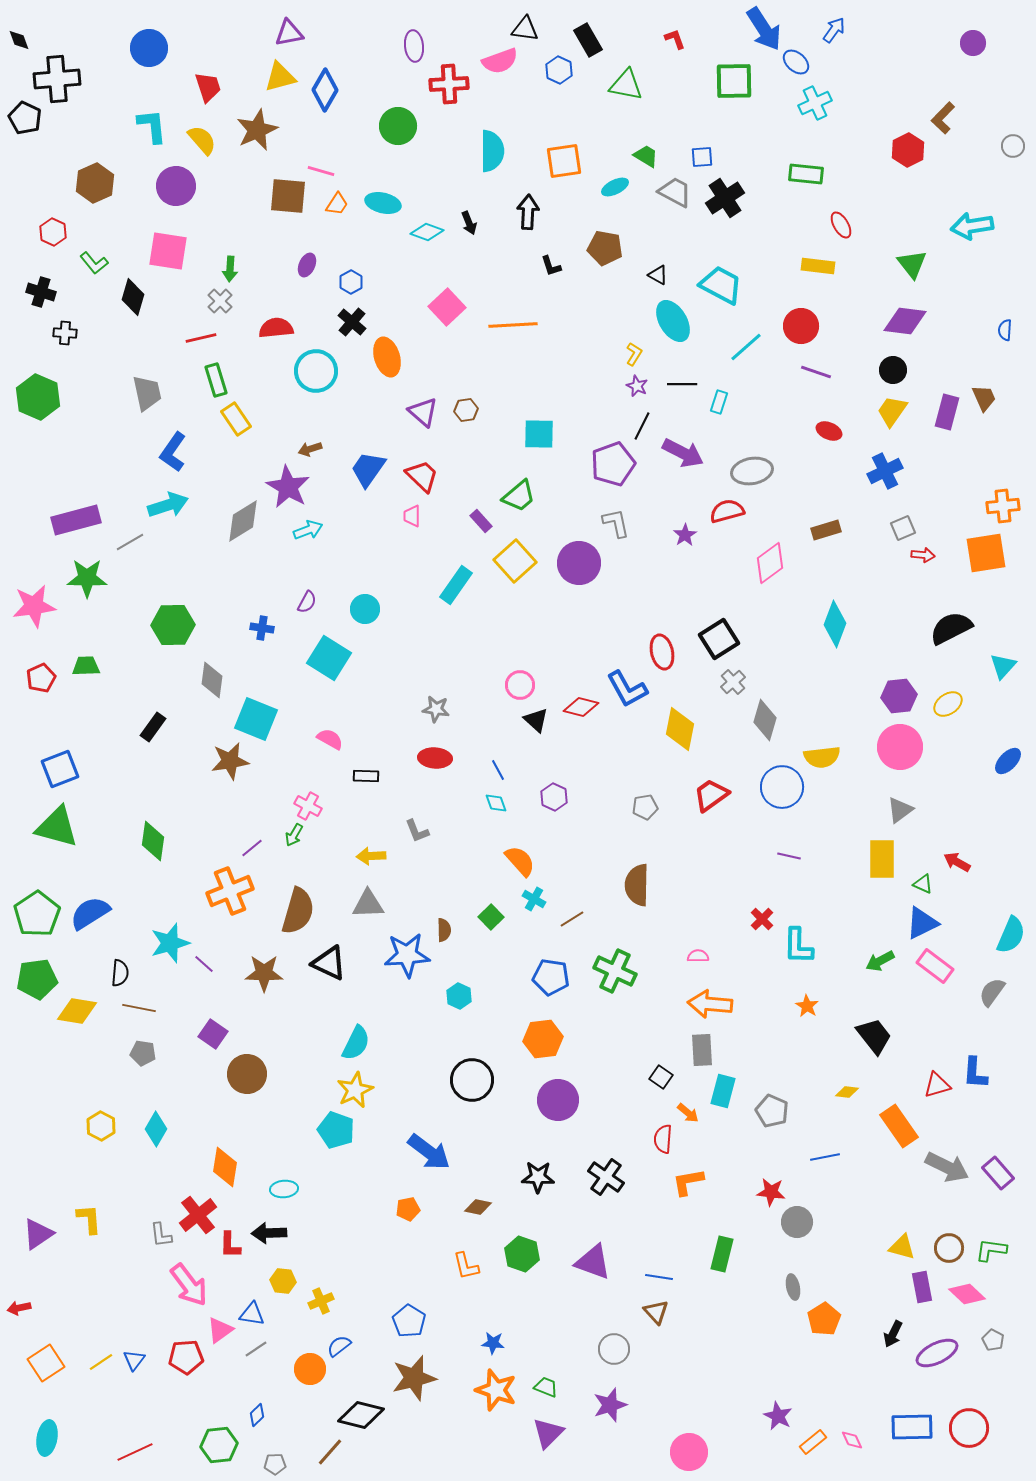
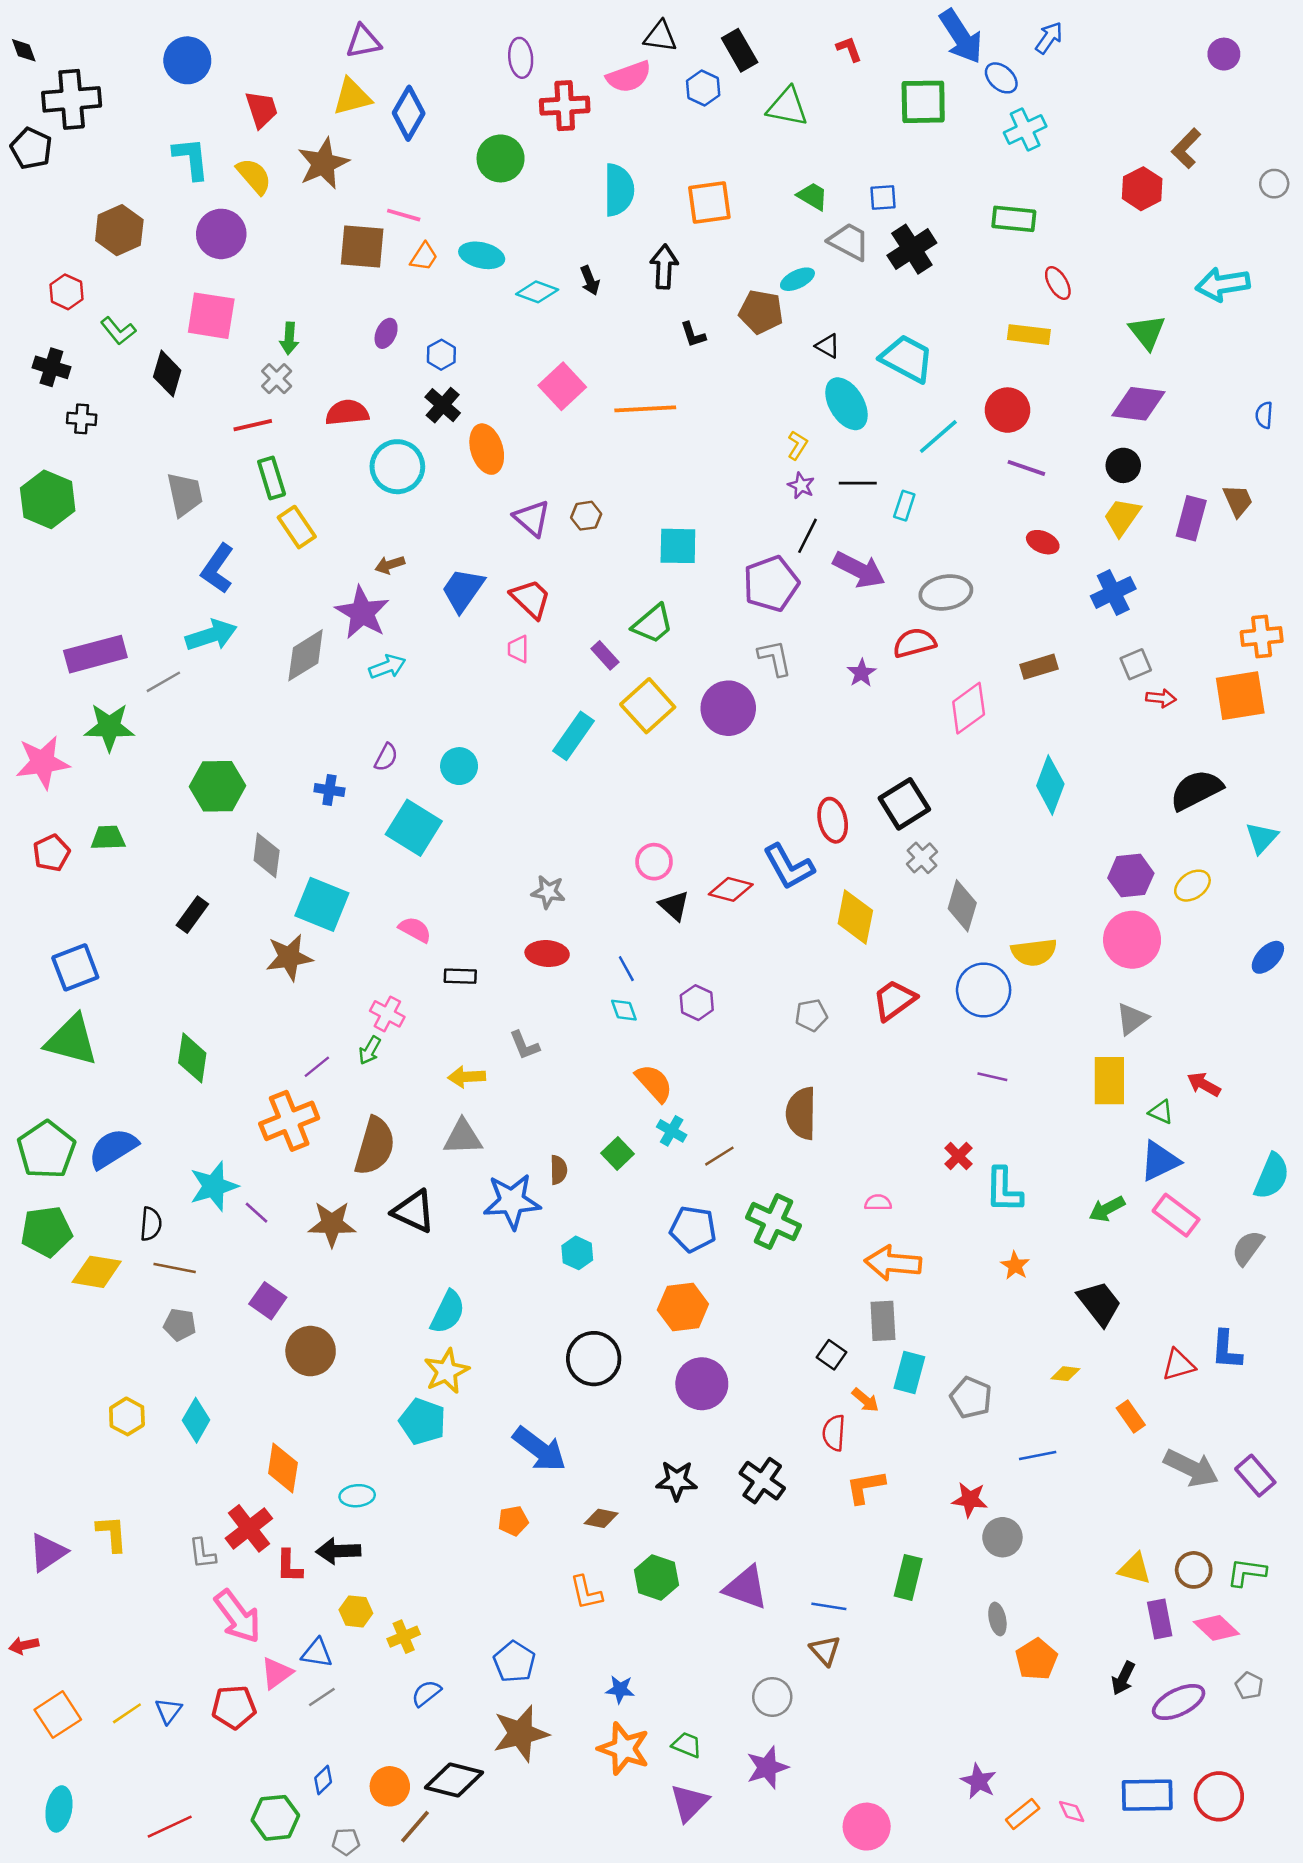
cyan ellipse: (615, 187) -> (797, 279), moved
orange rectangle: (899, 1126) -> (1131, 1416), size x0.6
orange circle: (310, 1369) -> (390, 1786), moved

